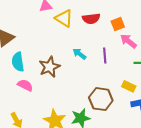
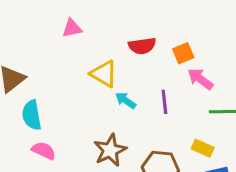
yellow triangle: (64, 18) -> (104, 74), moved
brown star: (50, 67) -> (110, 150), moved

